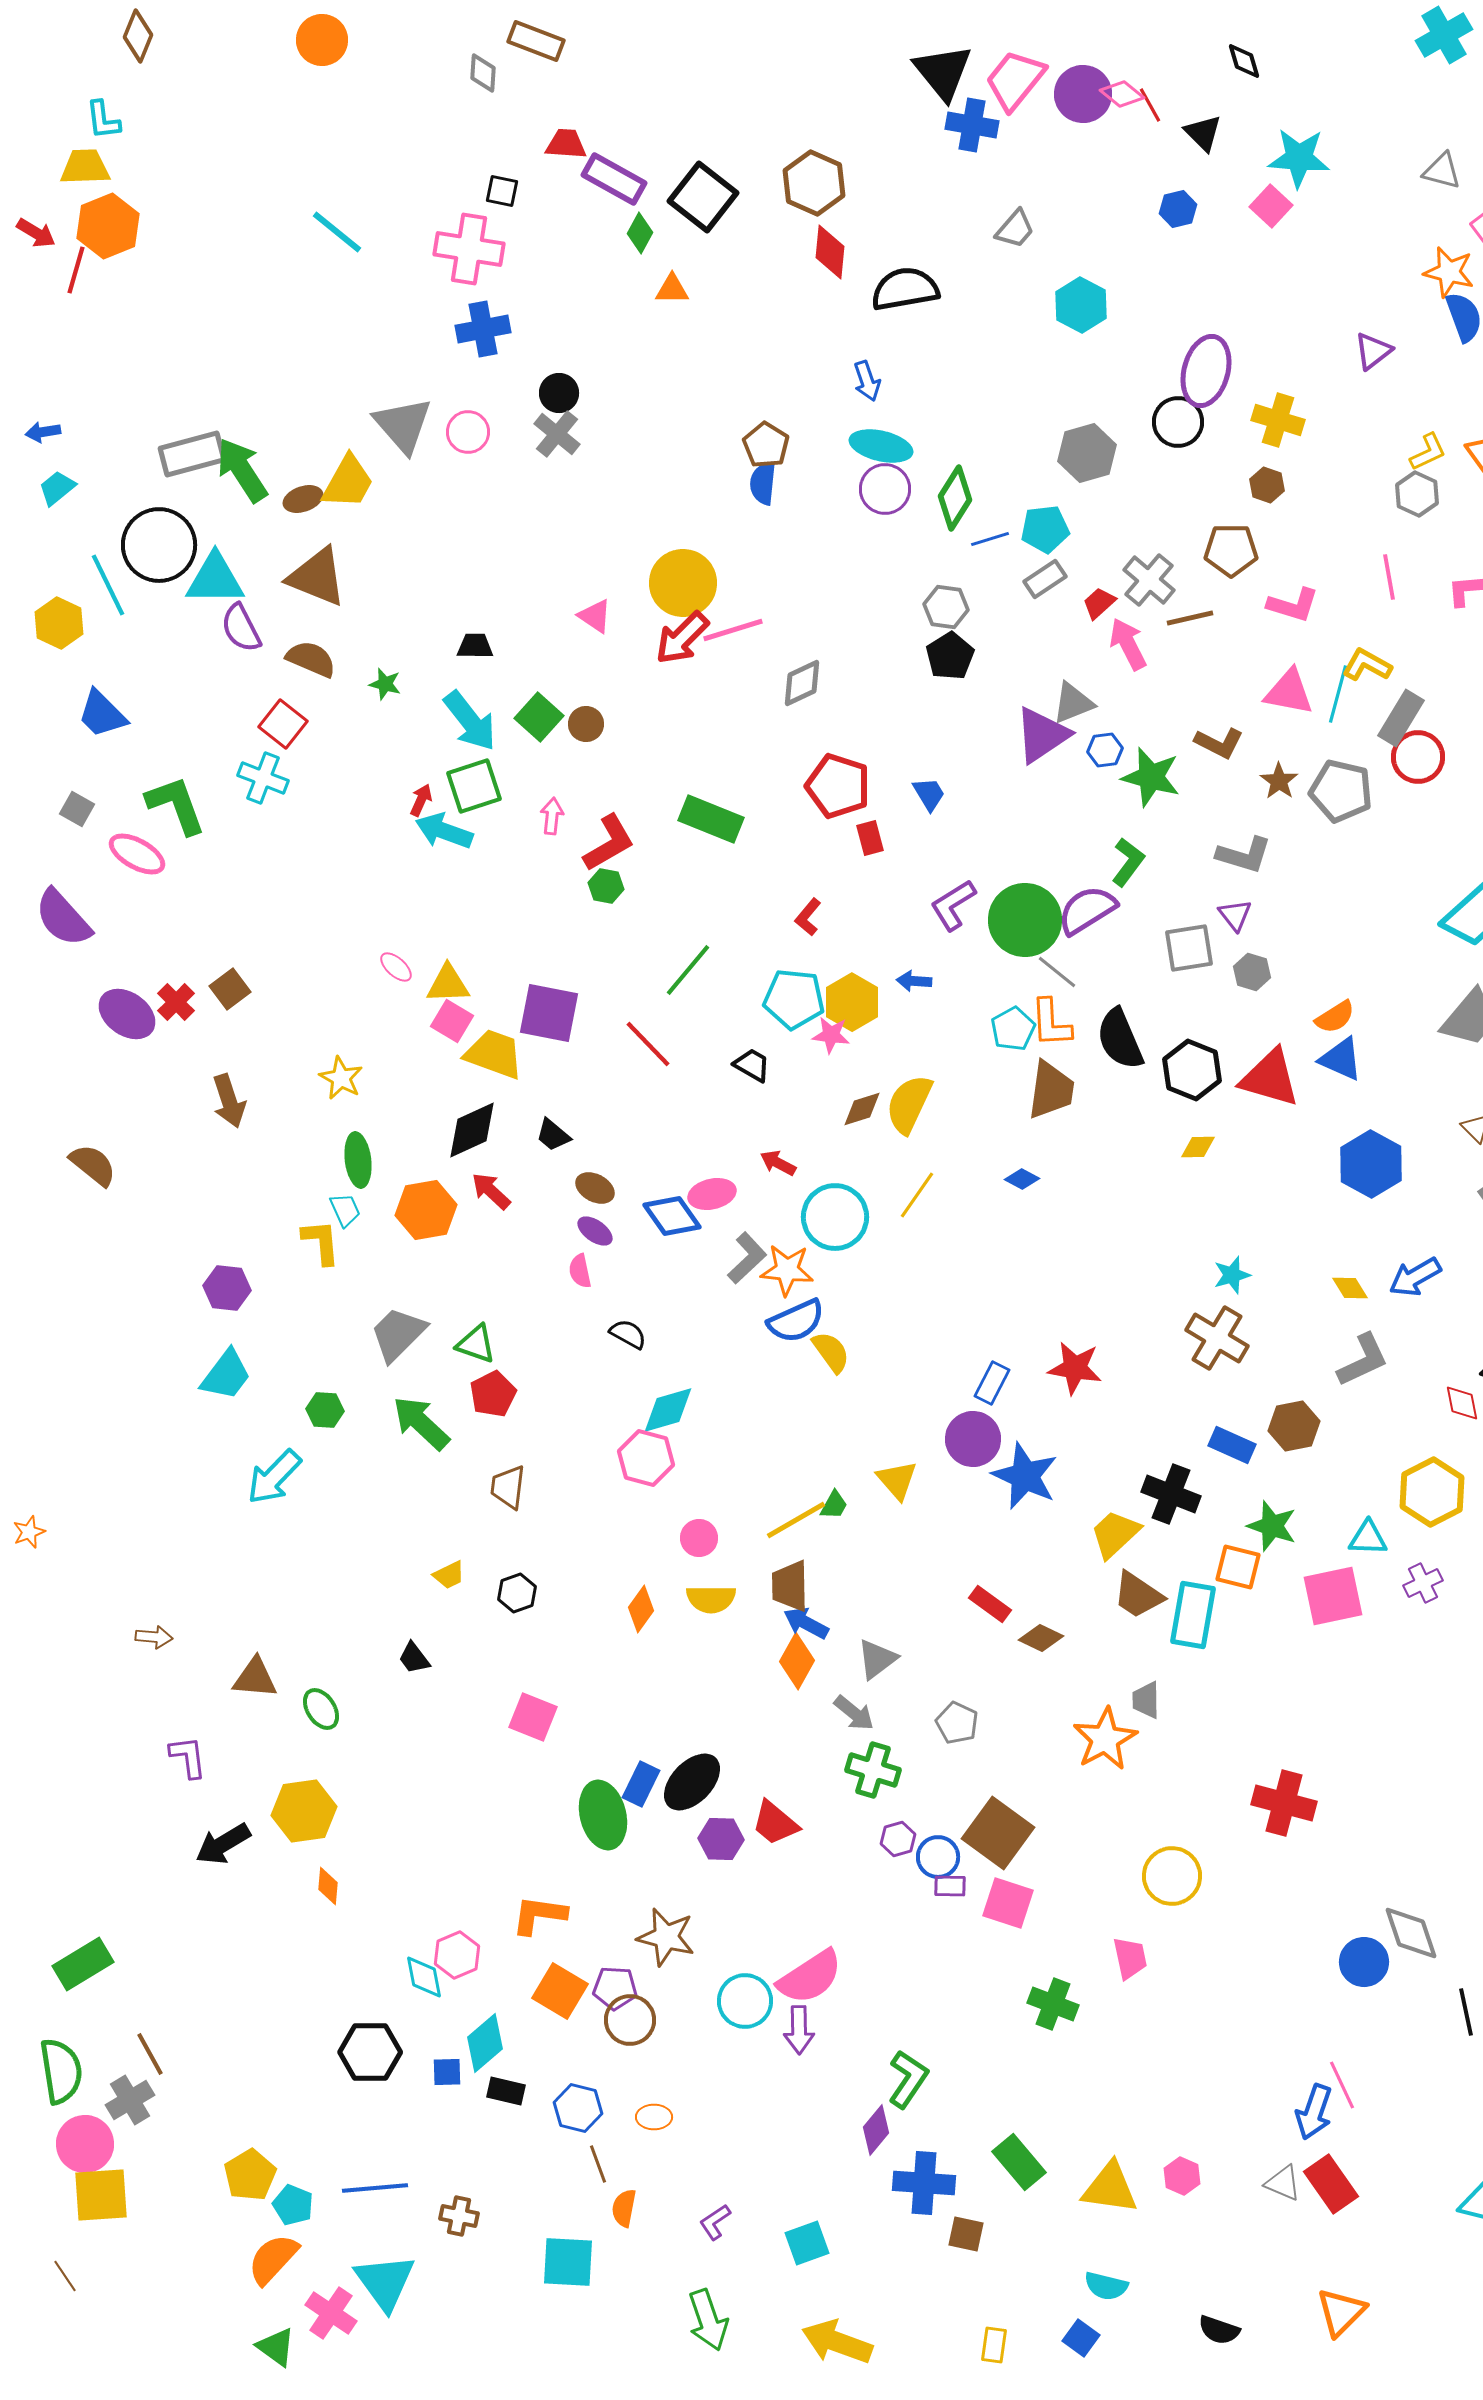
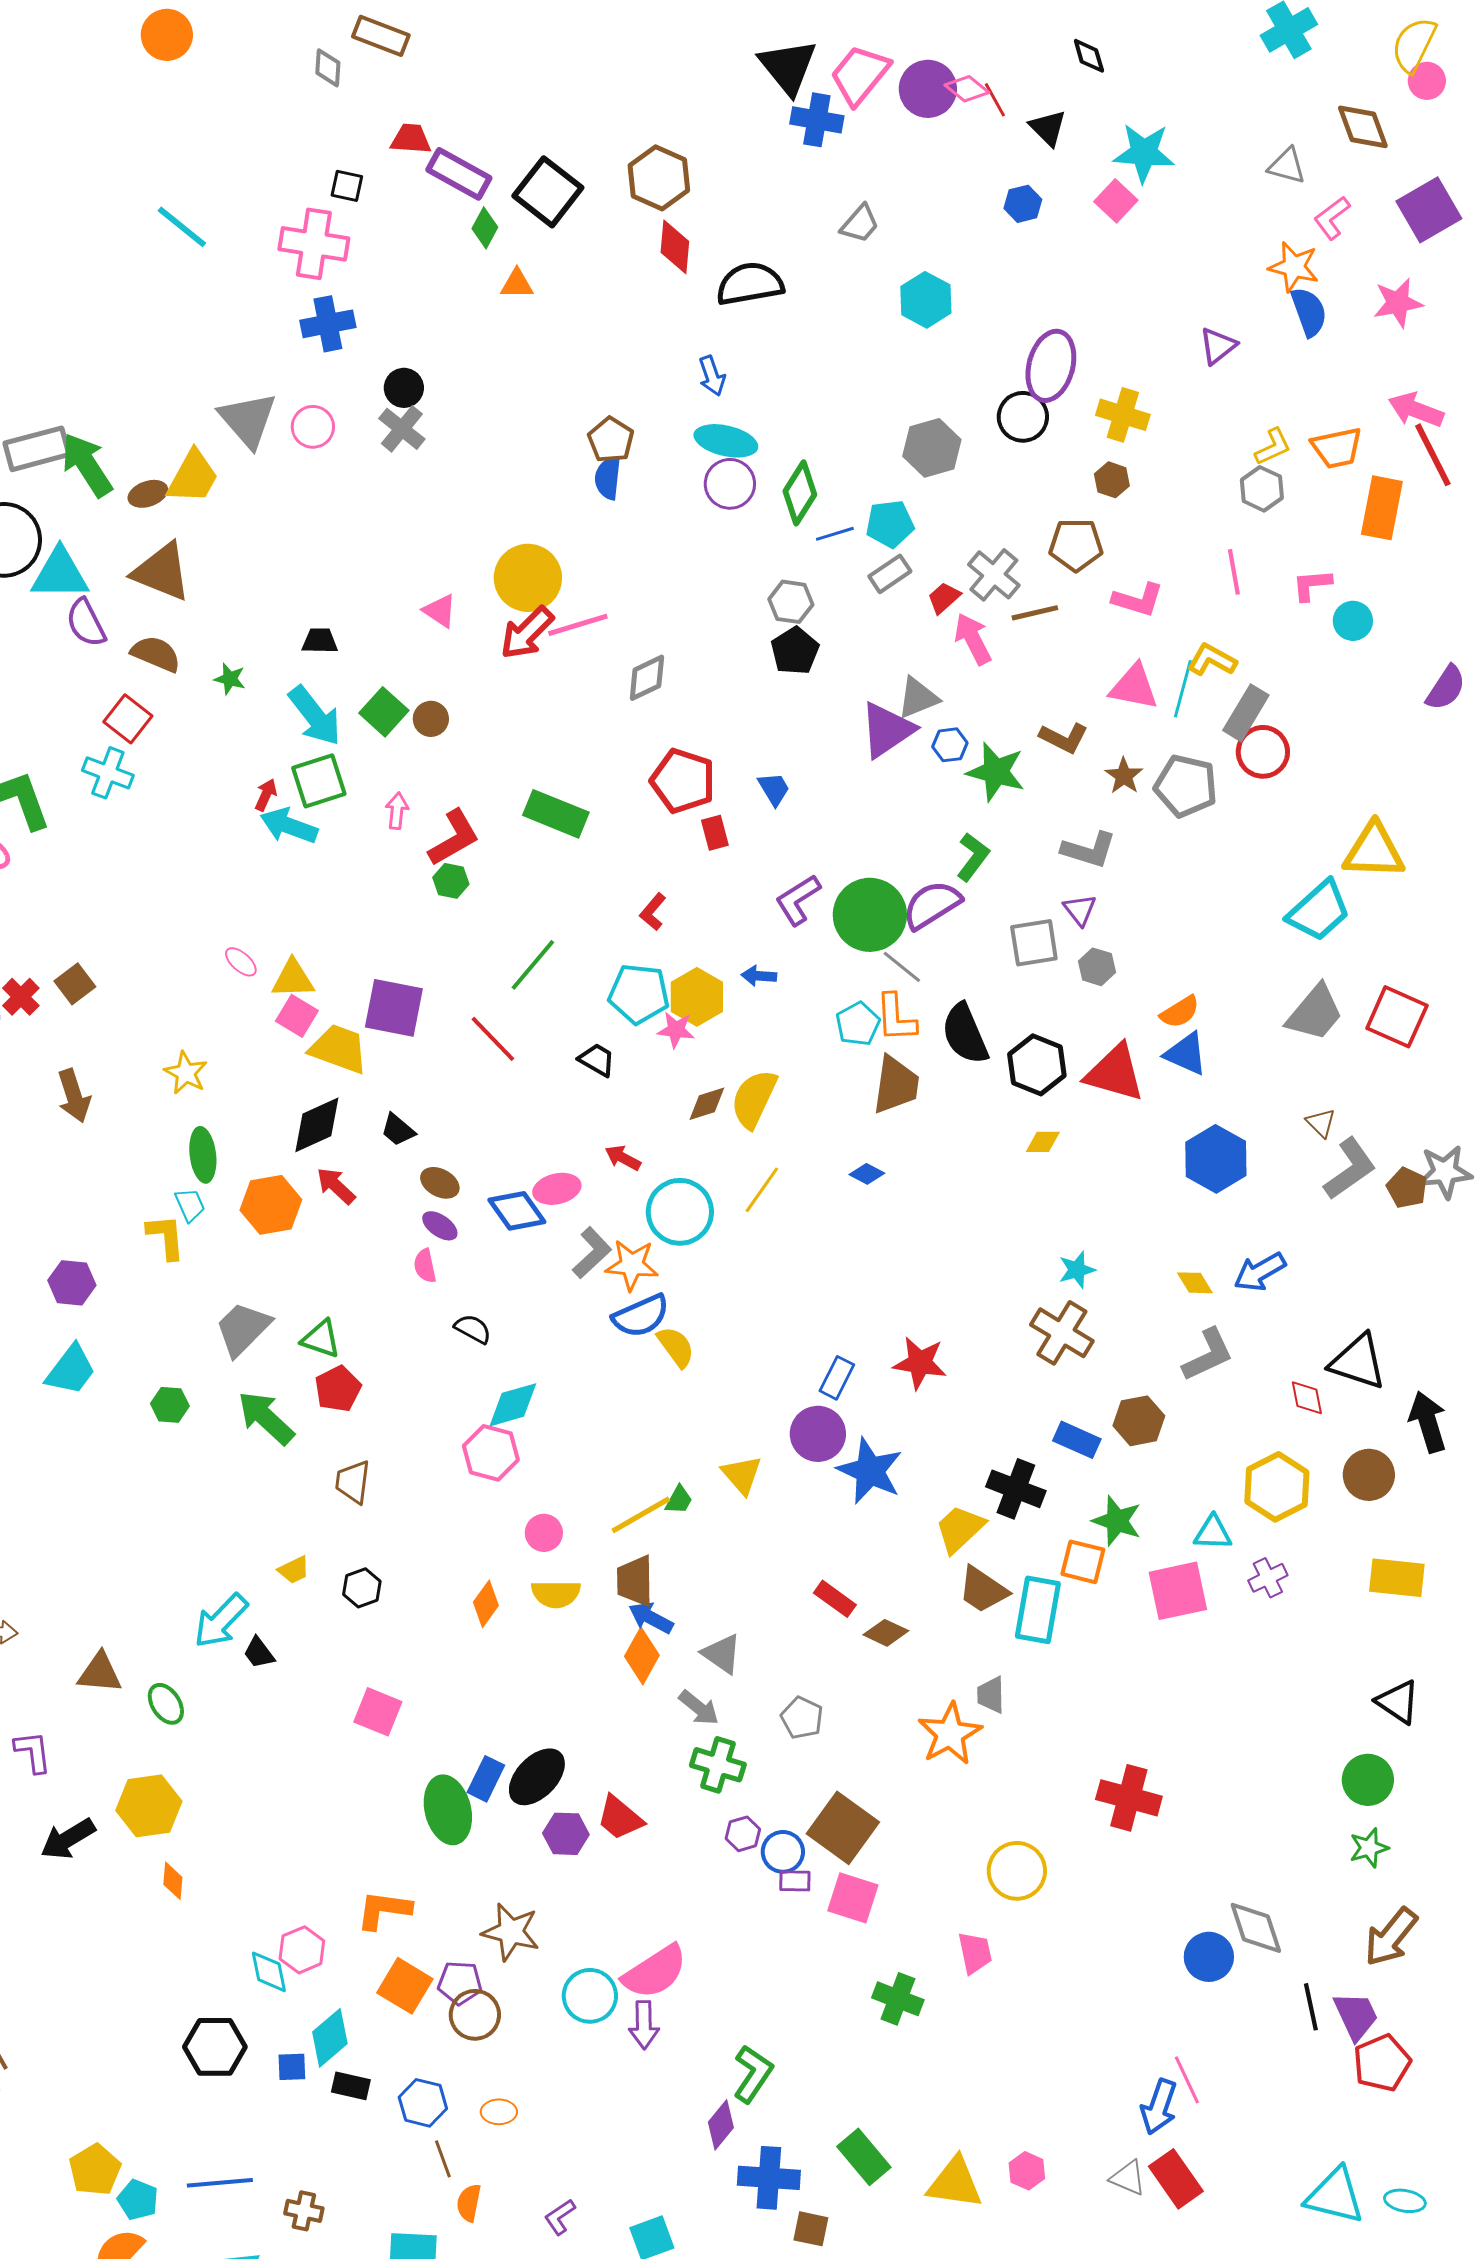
cyan arrow: (274, 1477) -> (221, 1621), moved
gray triangle: (877, 1659) -> (722, 1654), turned -48

